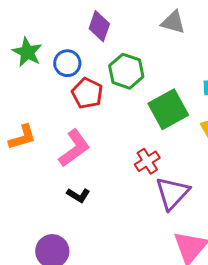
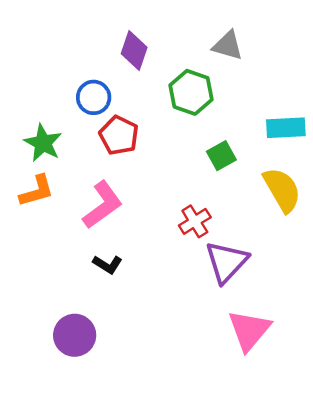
green star: (27, 52) -> (43, 143), moved
green hexagon: (126, 71) -> (191, 92), moved
green square: (168, 109) -> (221, 156), size x0.6

